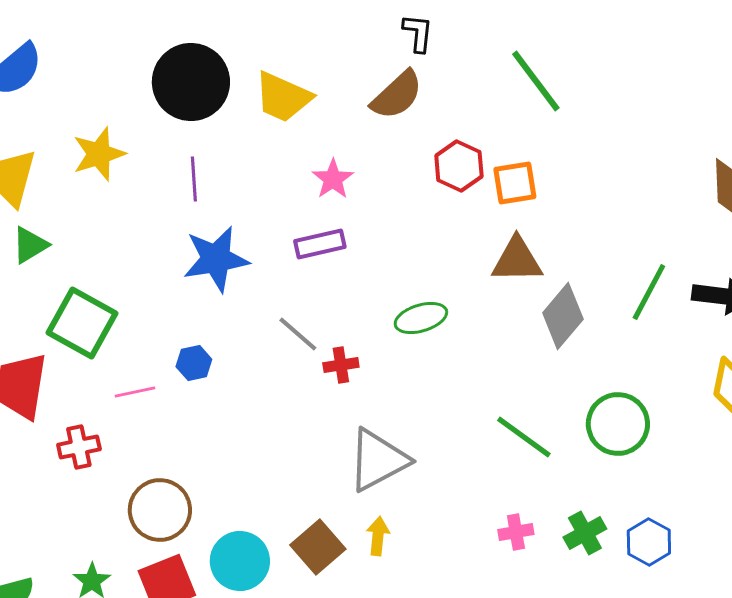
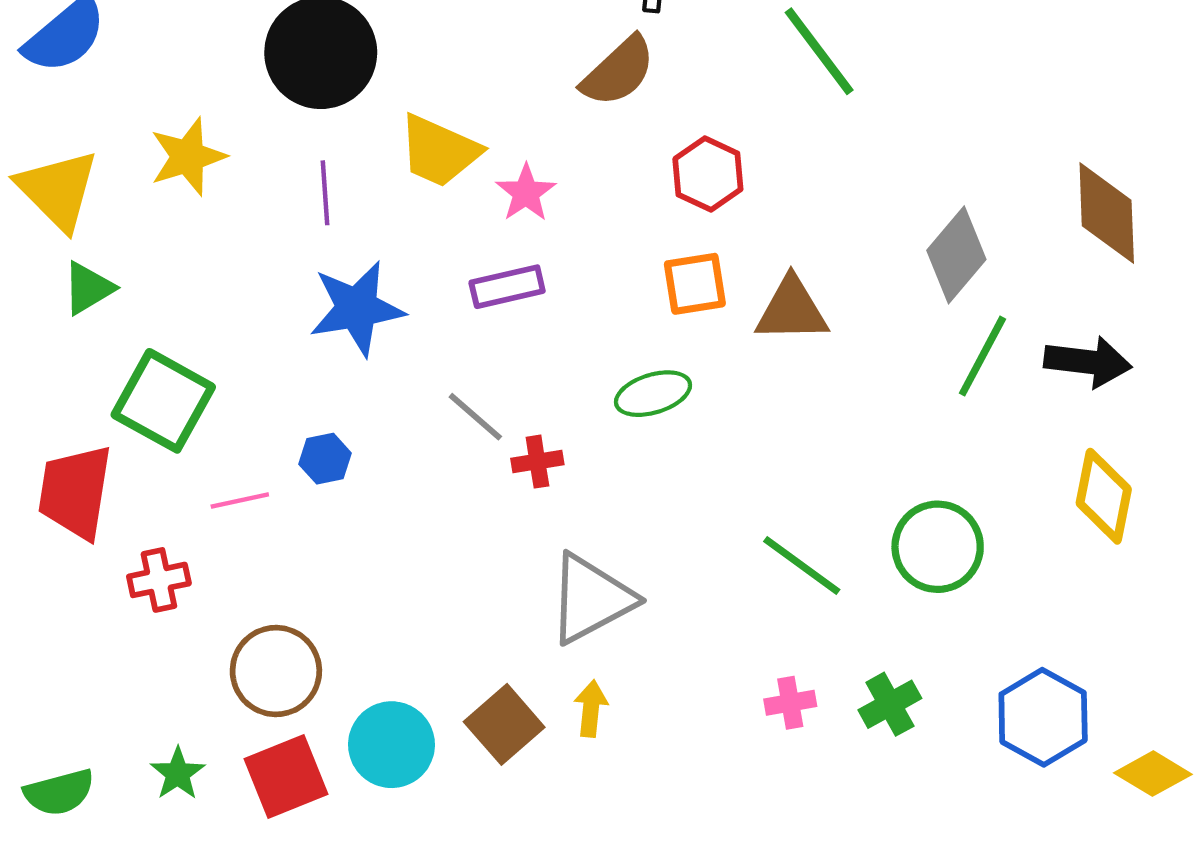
yellow trapezoid: (283, 97) -> (439, 151), moved
orange square: (515, 183) -> (695, 284), moved
gray diamond: (563, 316) -> (956, 255), moved
blue hexagon: (649, 542) -> (1043, 717), moved, size x1.4

